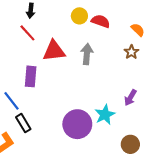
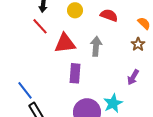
yellow circle: (79, 16) -> (75, 10), moved
purple rectangle: (31, 76) -> (75, 73), moved
purple arrow: (130, 98) -> (133, 77), moved

